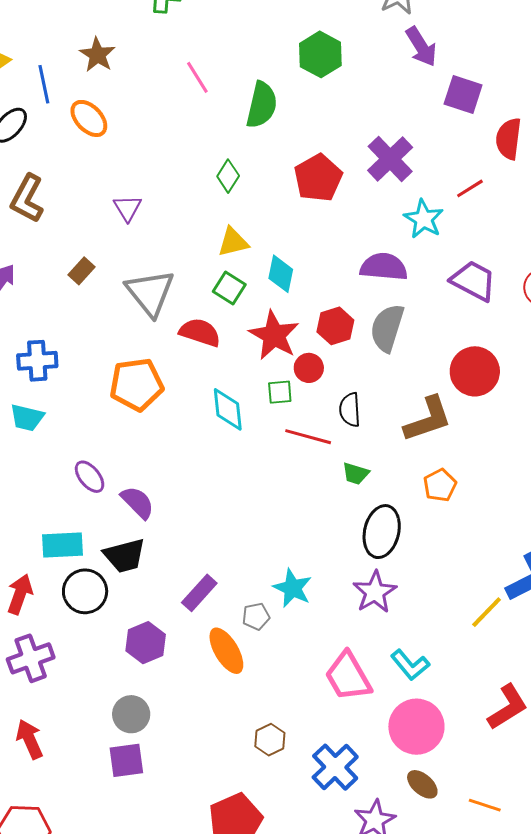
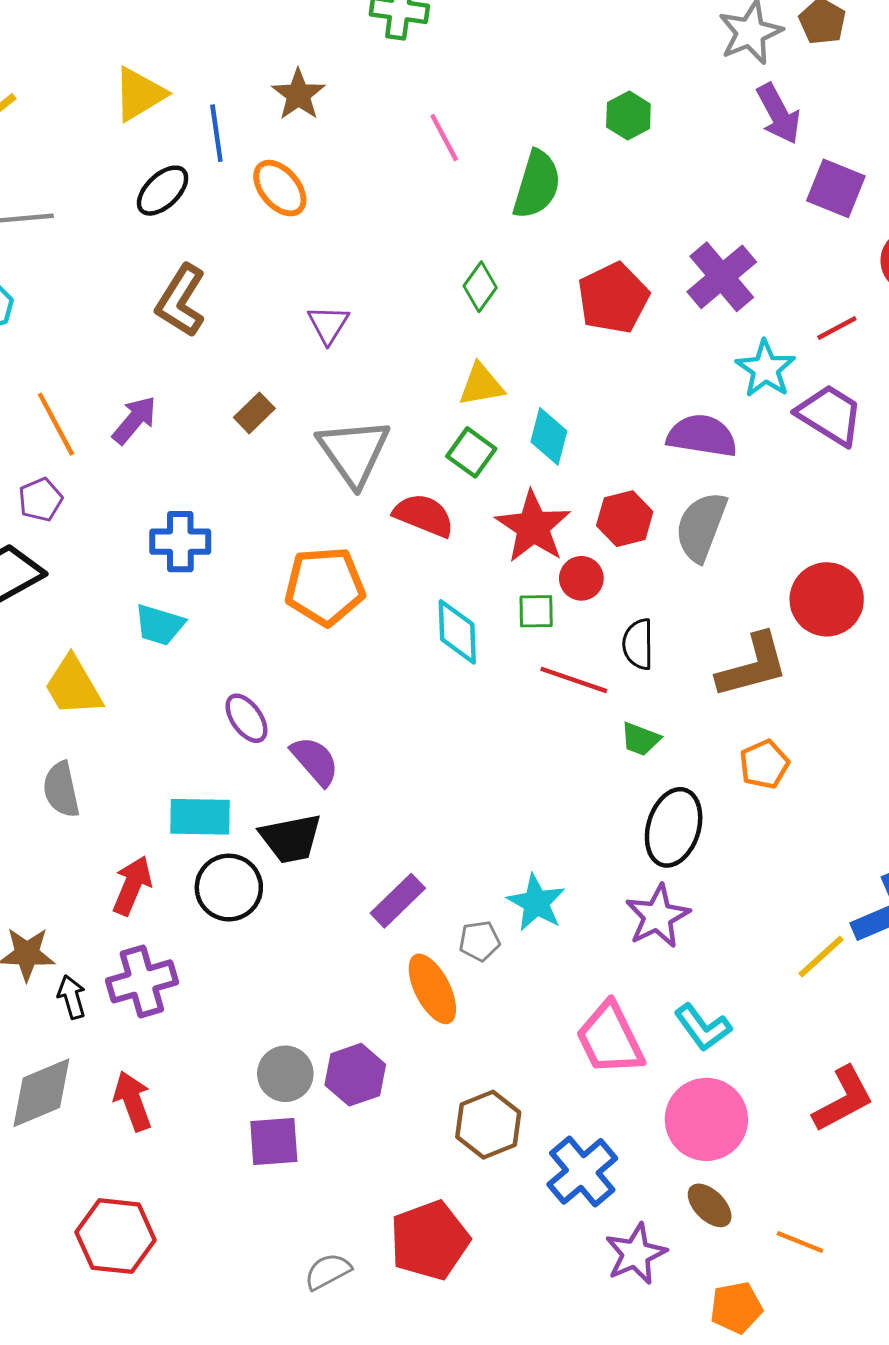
green hexagon: (320, 54) -> (628, 116), size x0.7
purple trapezoid: (473, 281) -> (830, 415), moved
purple hexagon: (146, 643) -> (355, 1075), moved
brown hexagon: (270, 740) -> (488, 1125), size x1.4

